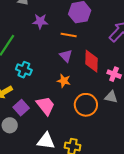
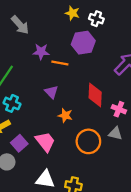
orange line: (69, 35) -> (60, 63), moved
purple triangle: (66, 56) -> (51, 92), moved
cyan cross: (24, 70) -> (12, 103), moved

